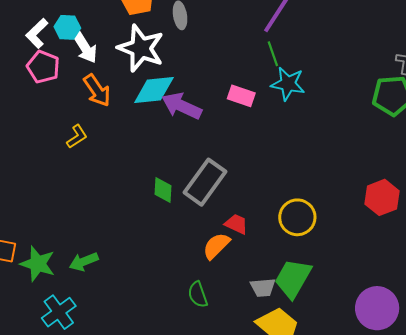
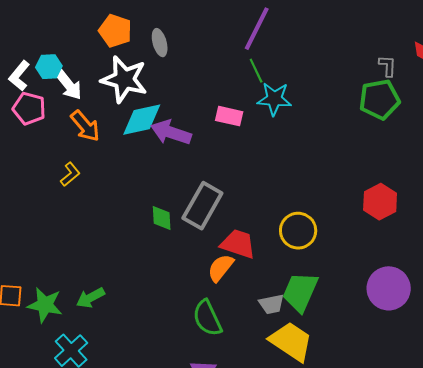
red trapezoid: (236, 224) -> (238, 244), size x1.5
green semicircle: (198, 294) -> (207, 318), size x1.4
purple circle: (377, 308) -> (389, 288), moved

